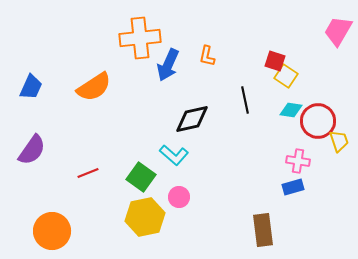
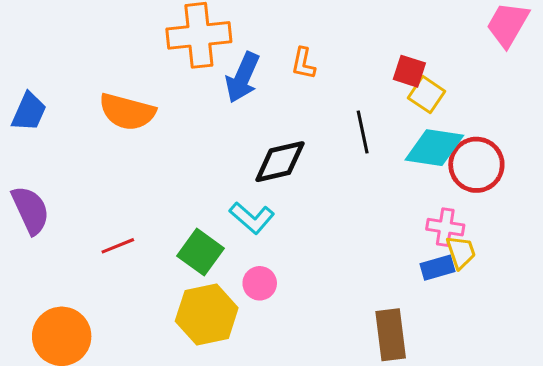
orange semicircle: (94, 87) -> (127, 112), turned 48
cyan diamond: (291, 110) -> (434, 148), size x1.6
yellow trapezoid: (339, 141) -> (461, 252), moved
purple semicircle: (32, 150) -> (30, 210), turned -60

